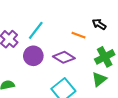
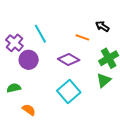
cyan line: (36, 30) -> (40, 34), turned -66
purple circle: (33, 56) -> (29, 60), moved

